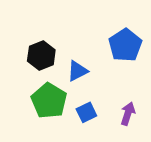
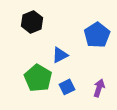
black hexagon: (41, 55) -> (32, 22), moved

